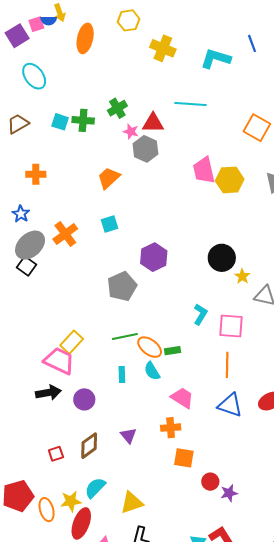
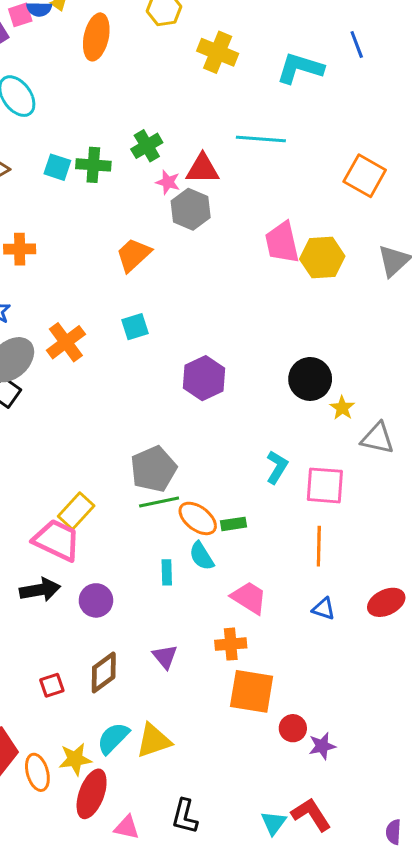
gray pentagon: (122, 286) -> (154, 469), moved
cyan rectangle: (122, 374) -> (167, 572), moved
blue triangle: (230, 405) -> (324, 609), size x0.6
orange square: (184, 458) -> (252, 691), size x1.4
yellow triangle: (132, 503) -> (154, 741), moved

